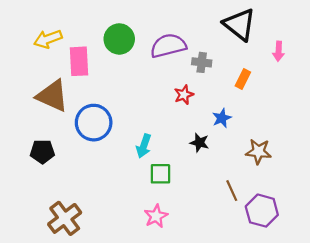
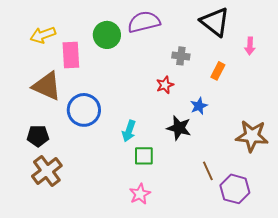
purple semicircle: (168, 46) -> (144, 22), moved
black star: (199, 143) -> (179, 128), size x1.4
brown star: (258, 152) -> (252, 136), moved, size x1.4
brown cross: (65, 218) -> (47, 171), moved

